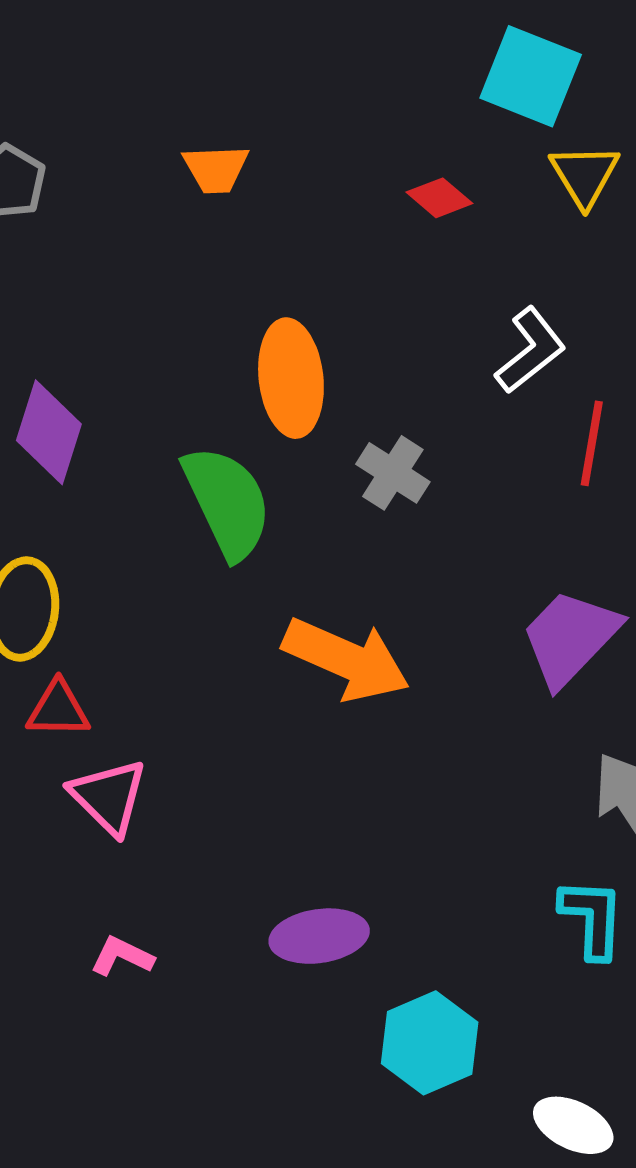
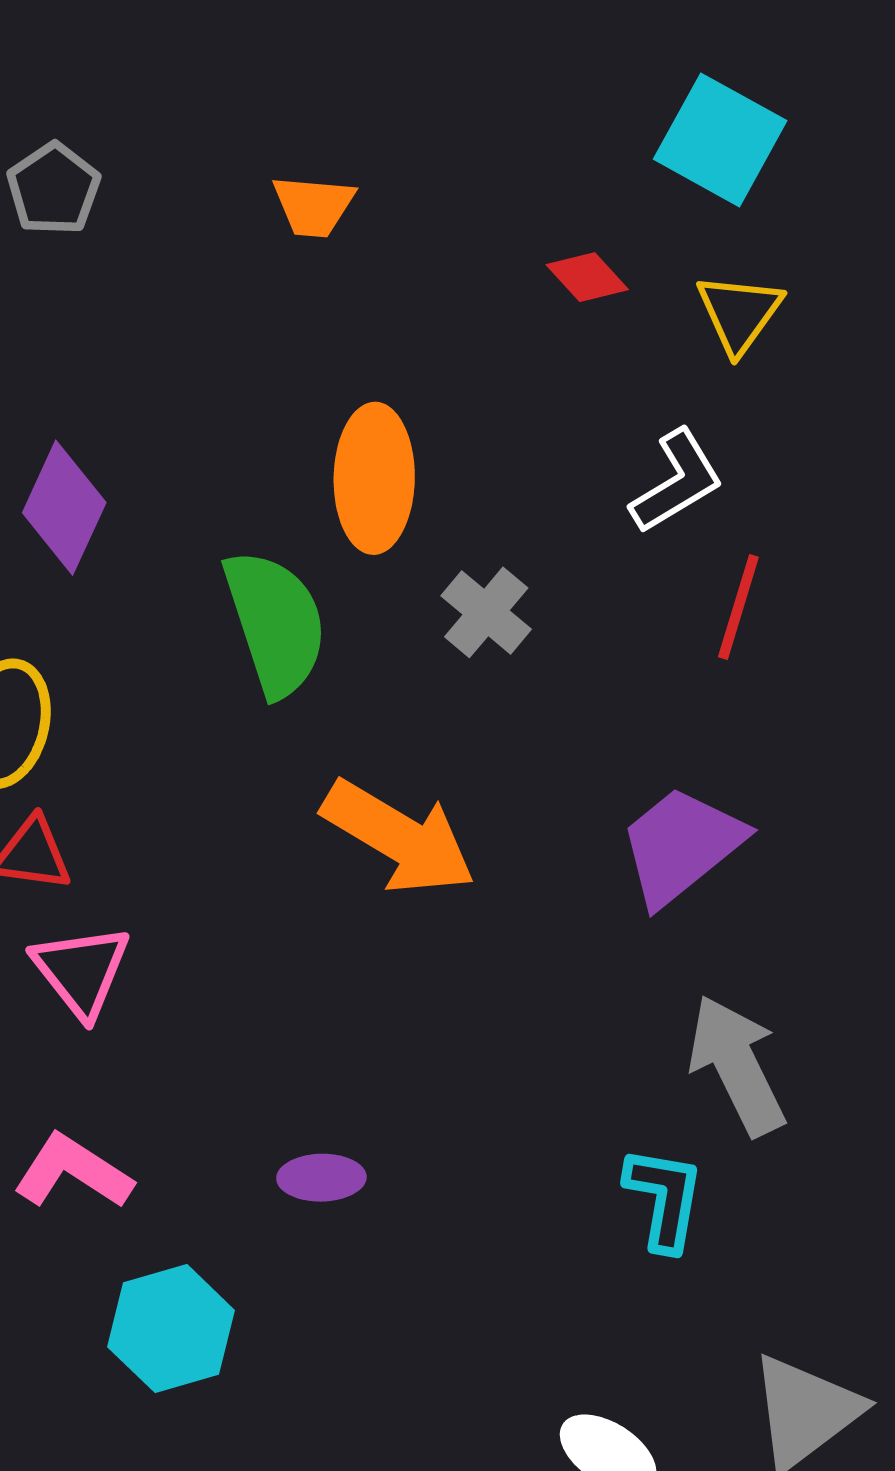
yellow triangle: (585, 175) -> (739, 313), moved
purple ellipse: (319, 936) -> (321, 1178), size x0.7
pink L-shape: (122, 956) -> (73, 1172), size x1.5
cyan hexagon: (430, 1043) -> (171, 1329), moved

